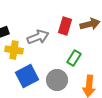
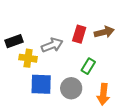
blue square: (27, 76) -> (41, 84), turned 30

